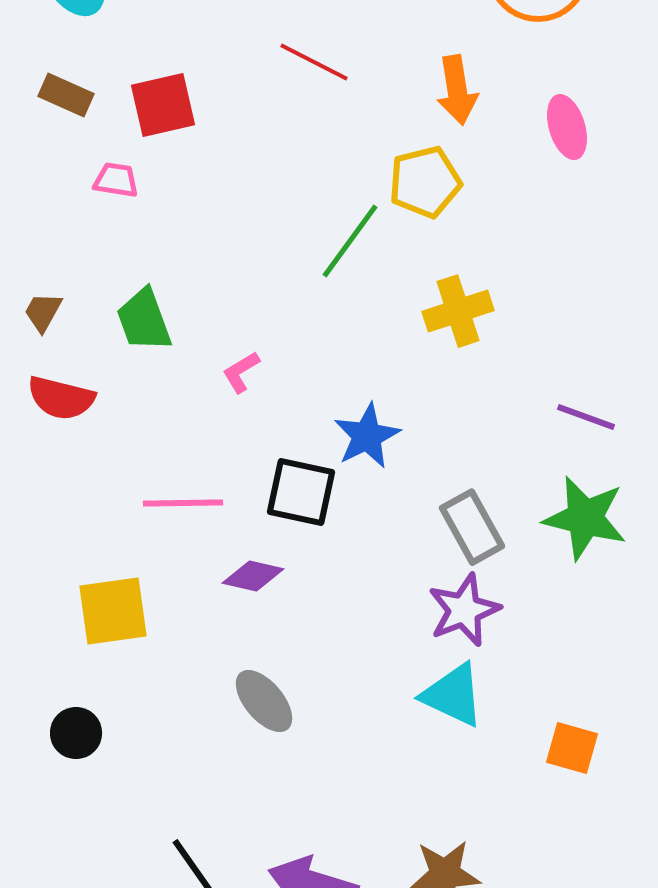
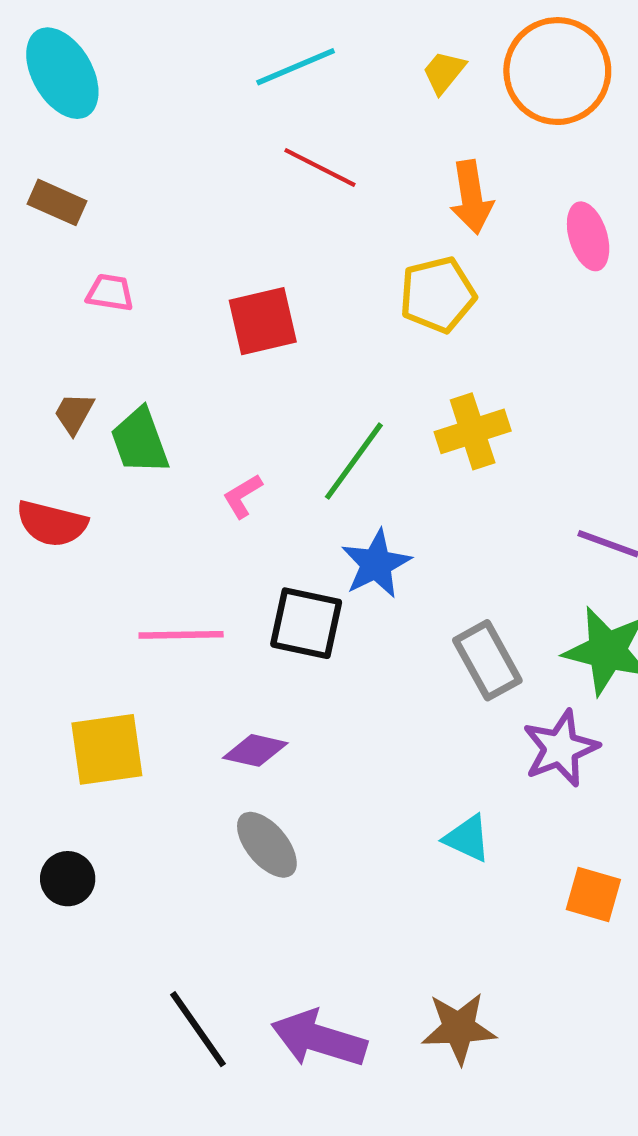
red square: (163, 105) -> (263, 321), moved
green line: (350, 241) -> (354, 461), moved
brown trapezoid: (43, 312) -> (74, 413), moved
purple diamond: (253, 576) -> (255, 750), moved
purple star: (464, 610) -> (561, 748), moved
cyan triangle: (453, 695) -> (467, 838), size x0.7

